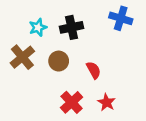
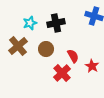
red cross: (72, 102) -> (62, 73), moved
red star: (106, 102) -> (92, 66), moved

